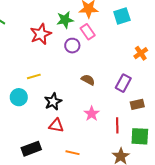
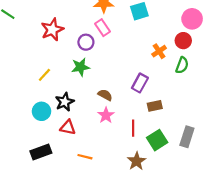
green star: (65, 20) -> (80, 67), moved
yellow line: (34, 76) -> (44, 75), turned -32
brown semicircle: (88, 80) -> (105, 95), moved
cyan circle: (19, 97) -> (42, 111), moved
green square: (140, 136) -> (157, 140), turned -36

